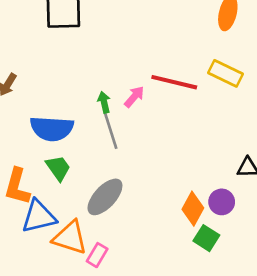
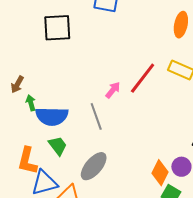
red line: (174, 82) -> (143, 78), turned -64
green arrow: (104, 102) -> (31, 103), moved

